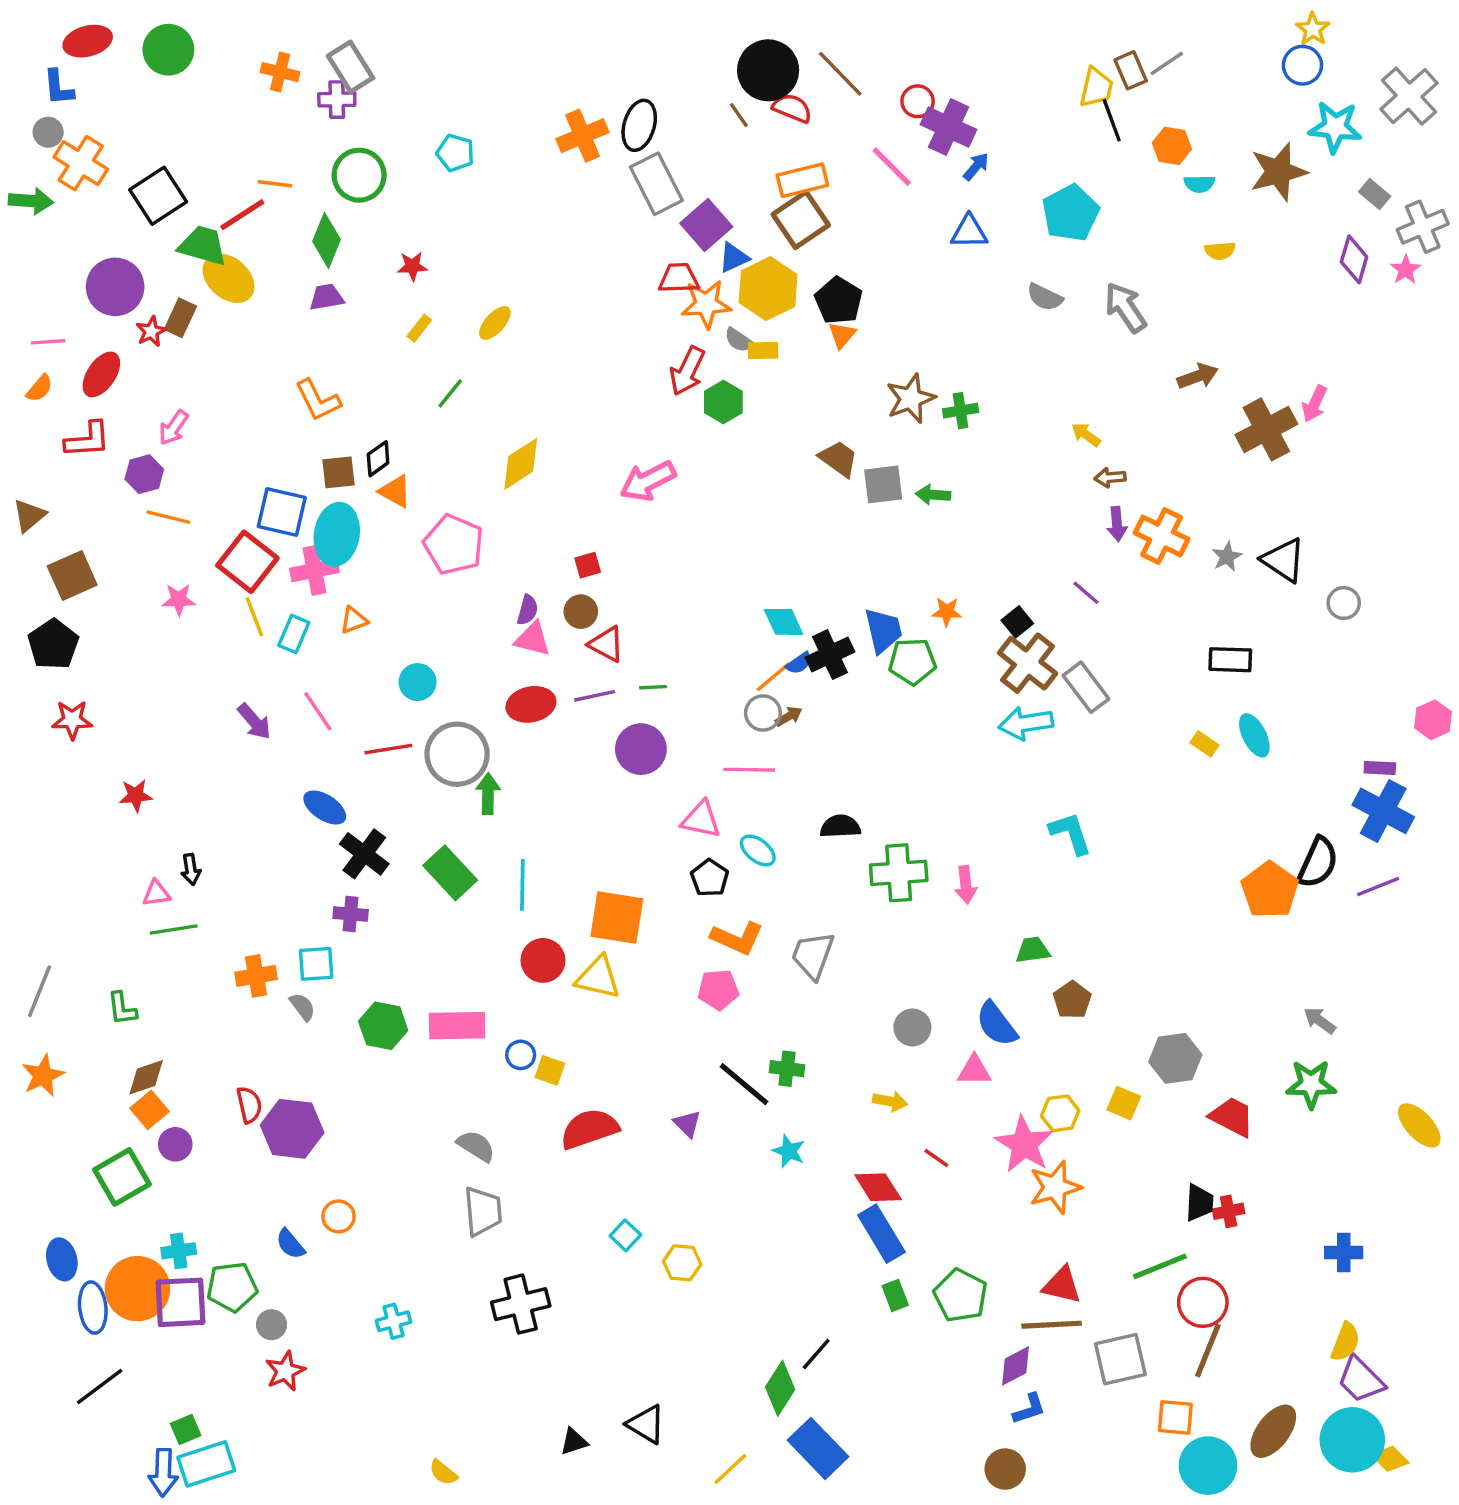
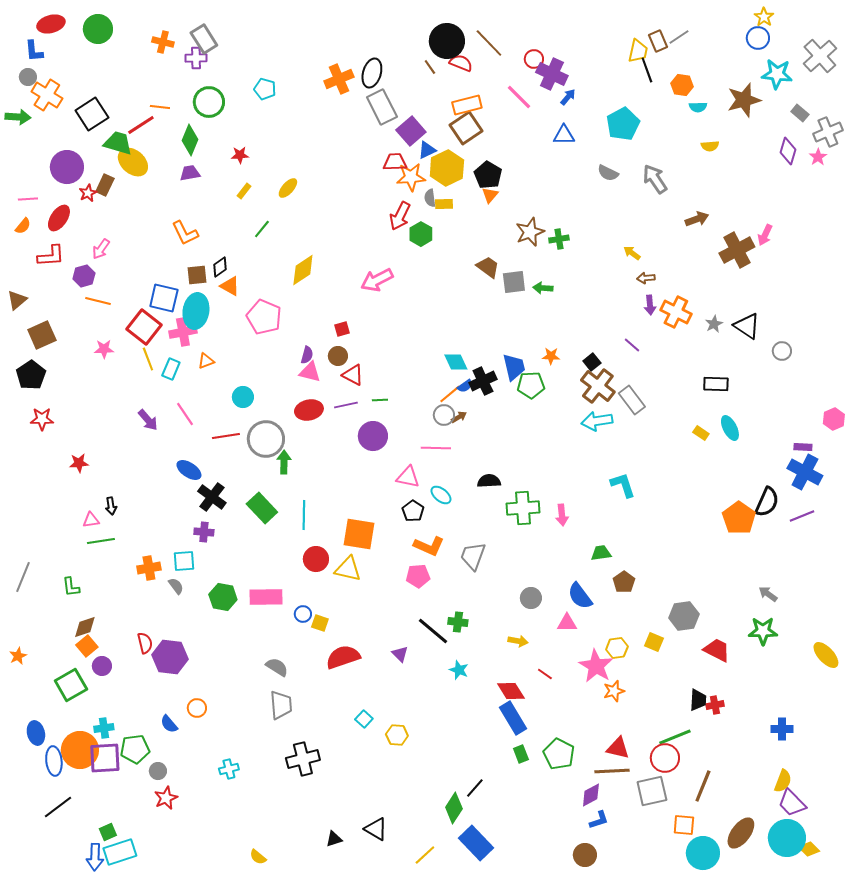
gray semicircle: (739, 340) -> (430, 198), turned 48
orange star: (43, 1076) -> (18, 656), moved, size x0.7
orange star: (1055, 1187) -> (614, 691), size x0.7
red circle: (1203, 1302) -> (665, 758), moved

